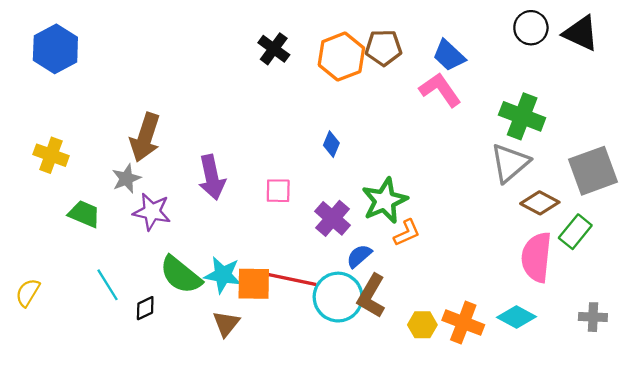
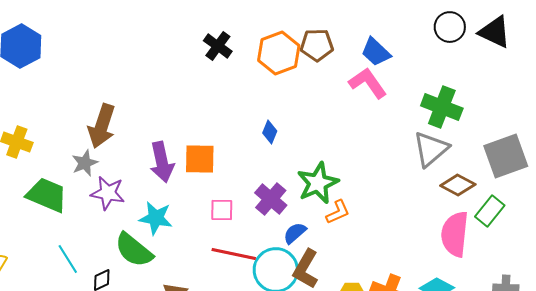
pink square: (278, 191) -> (222, 210), moved
green trapezoid: (84, 214) -> (47, 195), size x1.4
cyan star: (223, 275) -> (156, 218), moved
orange square: (254, 284) -> (200, 159), moved

